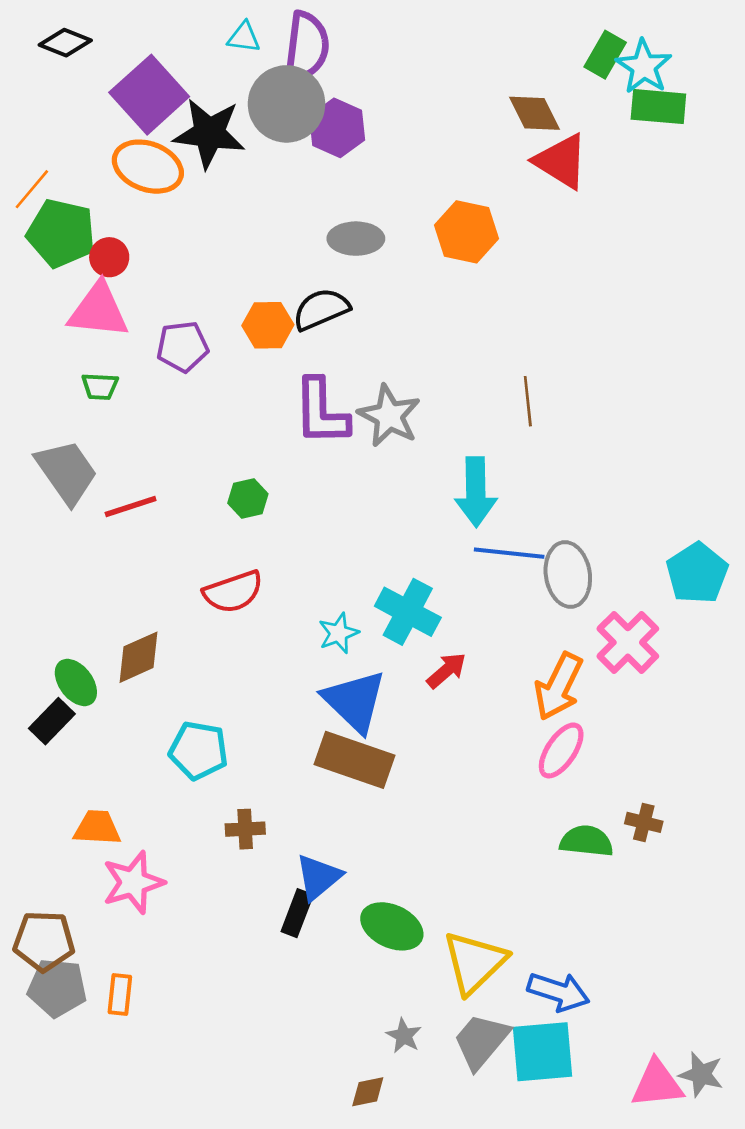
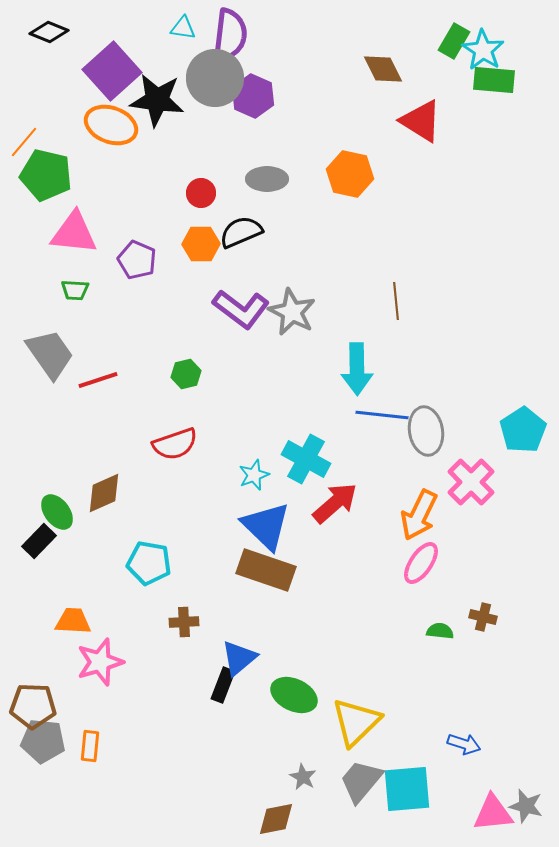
brown diamond: (534, 113) -> (383, 69), moved
red circle: (109, 257) -> (201, 193), moved
purple pentagon: (183, 347) -> (137, 260), turned 30
purple L-shape: (321, 412) -> (241, 309), turned -52
red arrow: (446, 670) -> (335, 503), size x1.5
green semicircle: (586, 841) -> (440, 631), size x0.7
blue arrow: (558, 992) -> (464, 744), moved, size x0.7
brown diamond: (368, 1092) -> (276, 819), size x1.4

